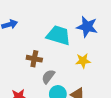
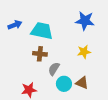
cyan trapezoid: (59, 35) -> (42, 31), moved

